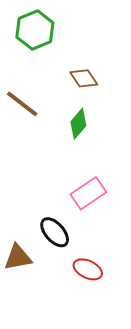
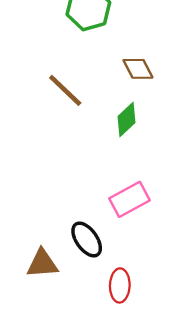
red ellipse: (88, 269) -> (120, 285), turned 60

